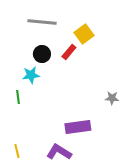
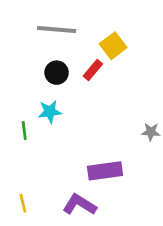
cyan star: (31, 75) -> (50, 112), moved

